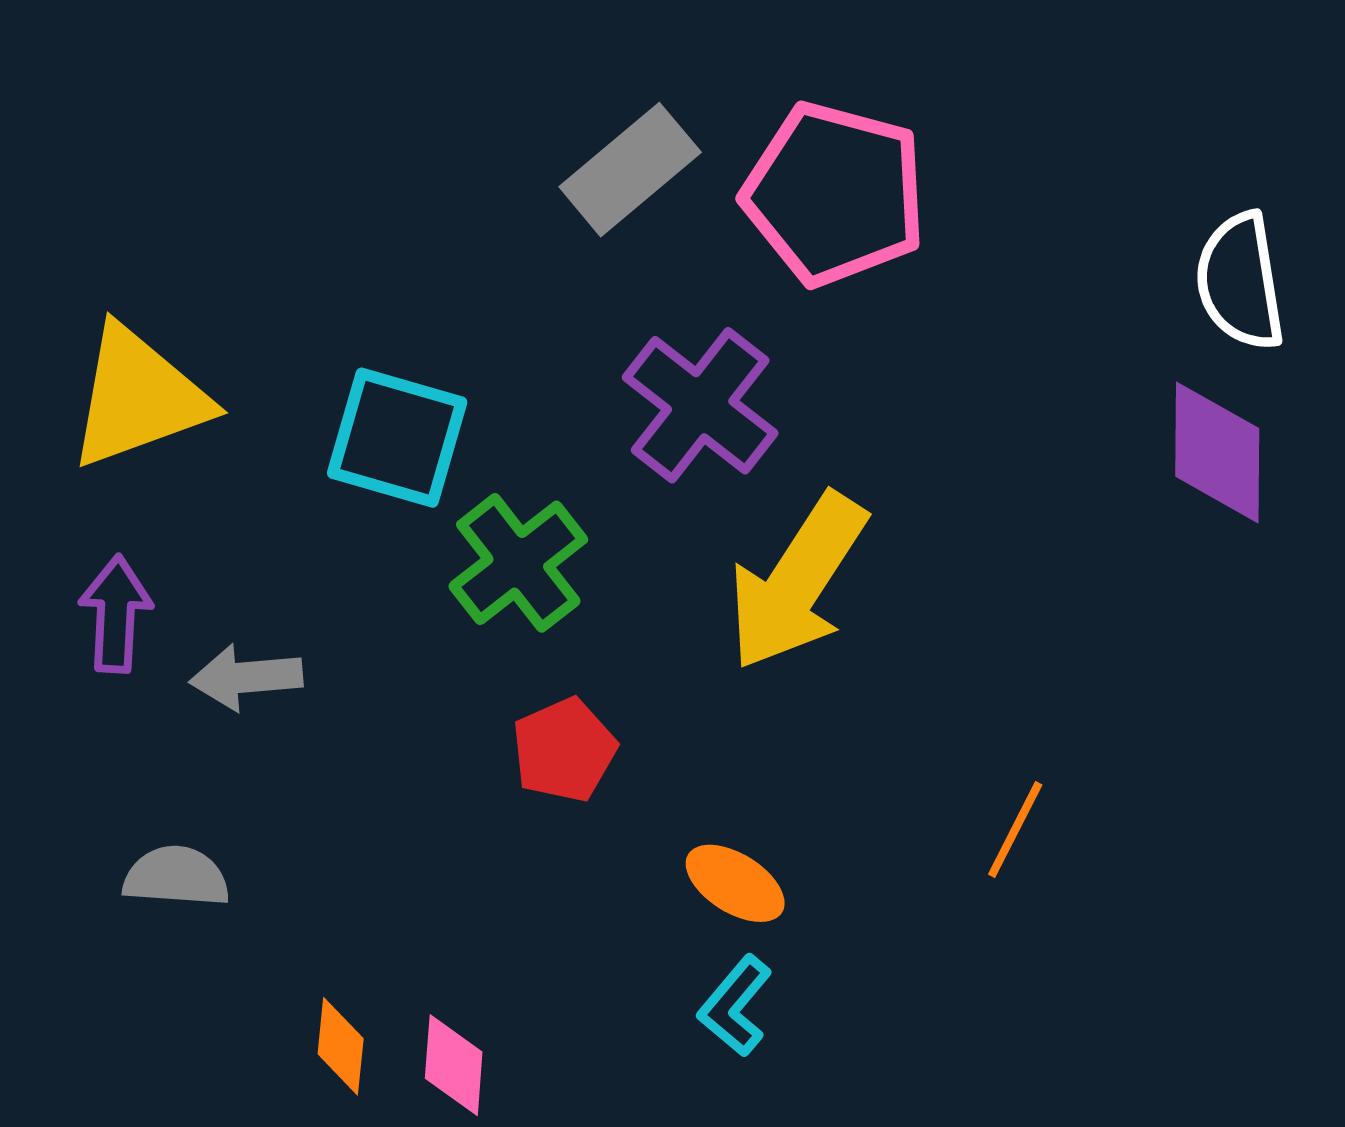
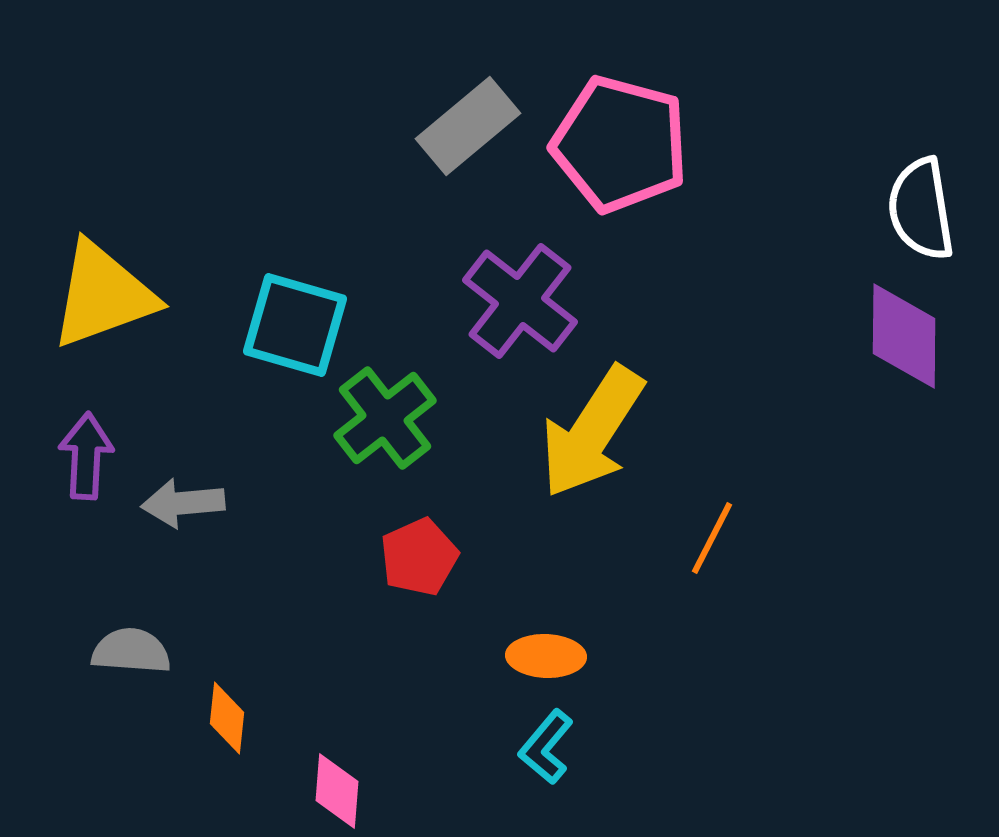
orange line: (1015, 829) -> (712, 538), moved
orange ellipse: (735, 883) -> (546, 656), turned -30
orange diamond: (341, 1046) -> (227, 718), moved

